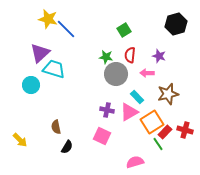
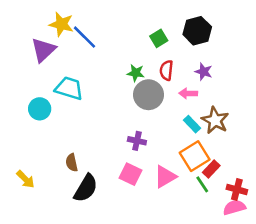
black hexagon: (176, 24) -> (197, 31), moved
purple triangle: (40, 53) -> (43, 50), moved
brown star: (168, 94) -> (215, 120), turned -30
cyan rectangle: (137, 97) -> (192, 124), moved
pink triangle: (129, 112) -> (165, 177), moved
red cross: (185, 130) -> (237, 189), moved
black semicircle: (67, 147) -> (86, 188), size x1.6
pink semicircle: (135, 162) -> (234, 207), moved

